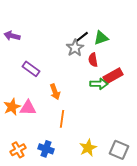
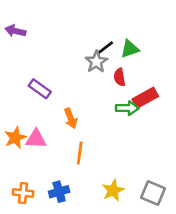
purple arrow: (12, 36) -> (15, 31), moved
blue cross: (46, 149) -> (59, 192), turned -35
orange cross: (18, 150) -> (23, 193), turned 35

